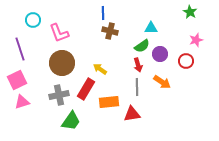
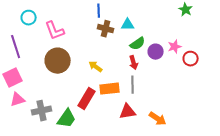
cyan triangle: (151, 28) -> (128, 25), moved
pink star: (196, 40) -> (175, 47), moved
red circle: (186, 61) -> (191, 59), moved
orange arrow: (162, 82) -> (158, 119), moved
red rectangle: (86, 89) -> (87, 99), moved
gray cross: (59, 95) -> (42, 111), moved
orange rectangle: (109, 102) -> (110, 89), moved

